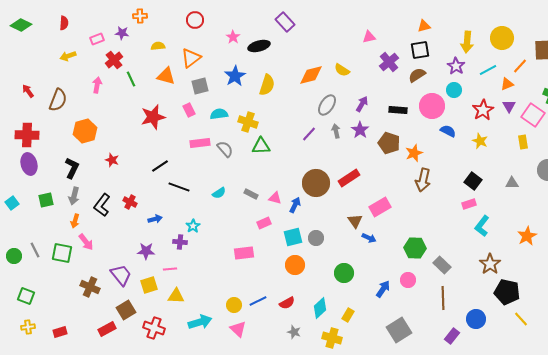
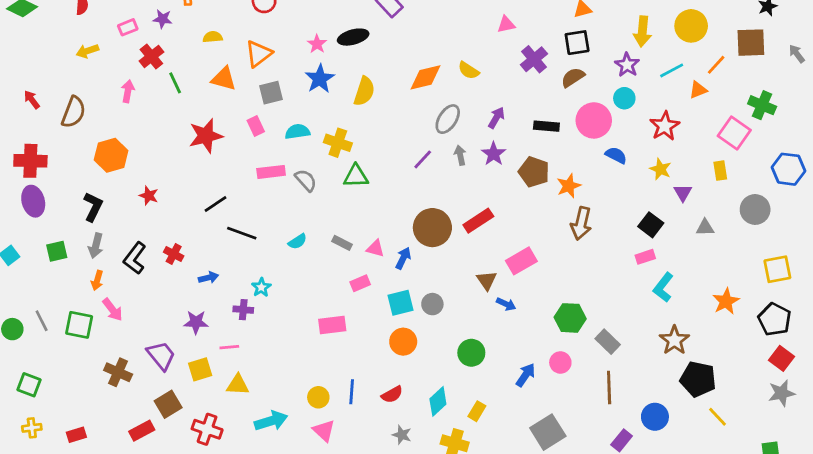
pink star: (233, 37) -> (317, 44), moved
purple triangle: (509, 106) -> (683, 193), moved
blue line: (258, 301) -> (352, 392), turned -60

